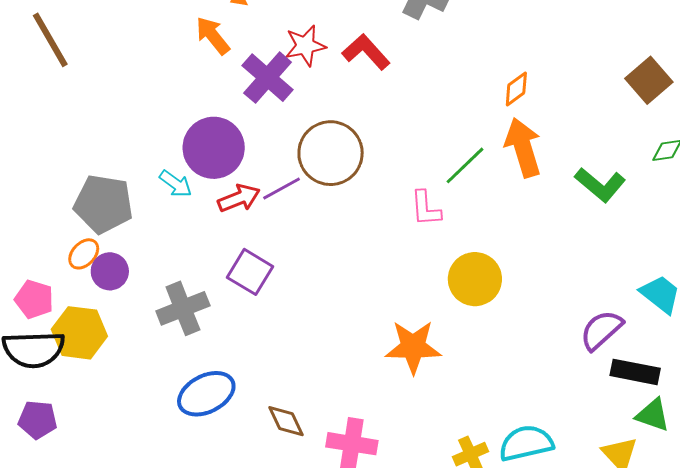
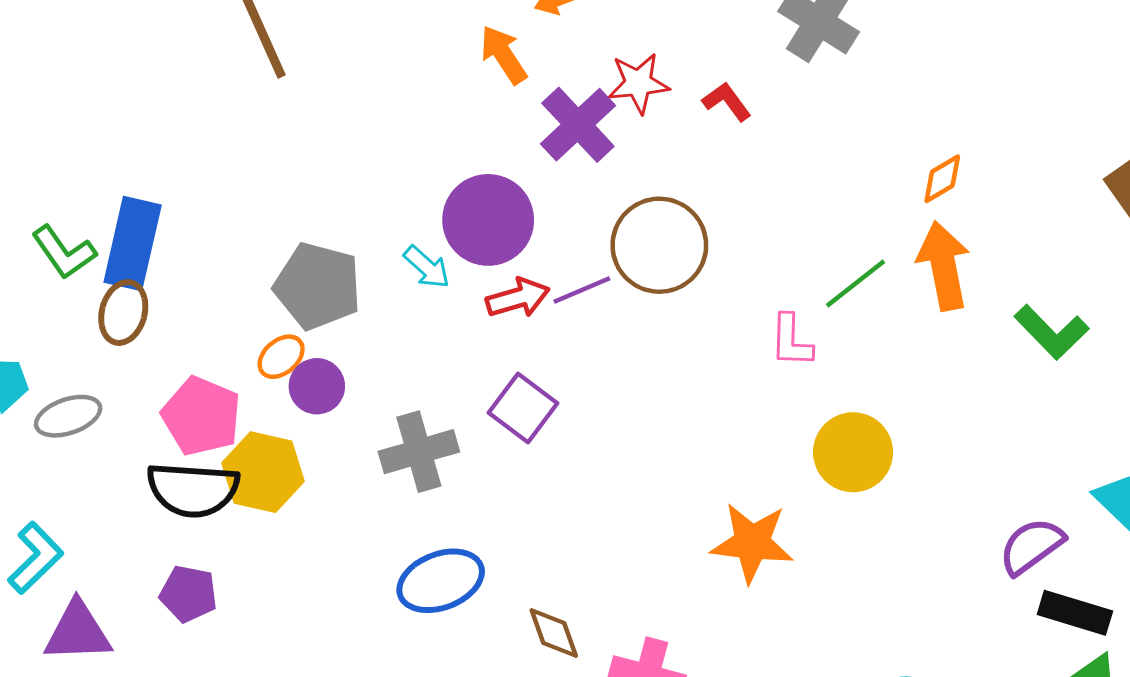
red L-shape: (366, 52) -> (727, 102), size x0.7
pink pentagon: (34, 299) -> (201, 416), size x1.4

